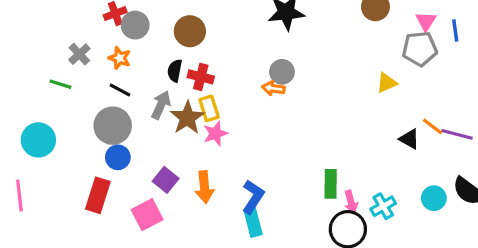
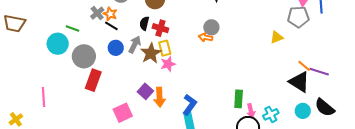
gray cross: (79, 54) -> (97, 13), moved
black line: (120, 90) -> (111, 26), moved
gray circle: (113, 126) -> (84, 56), moved
black triangle: (409, 139) -> (299, 82), moved, size x1.6
cyan circle: (38, 140) -> (58, 44), moved
blue circle: (118, 157) -> (116, 48), moved
purple square: (166, 180) -> (145, 91), moved
red rectangle: (98, 195) -> (93, 80), moved

